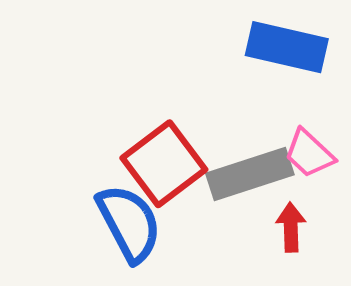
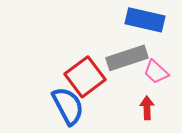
gray rectangle: (250, 174) -> (127, 58), moved

